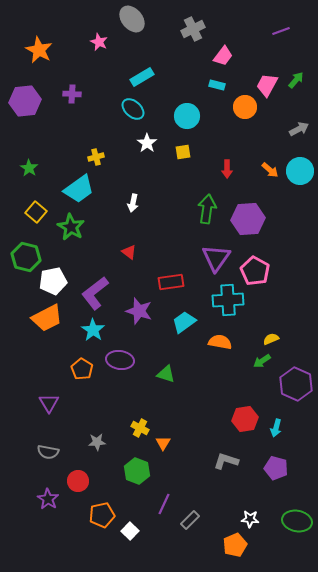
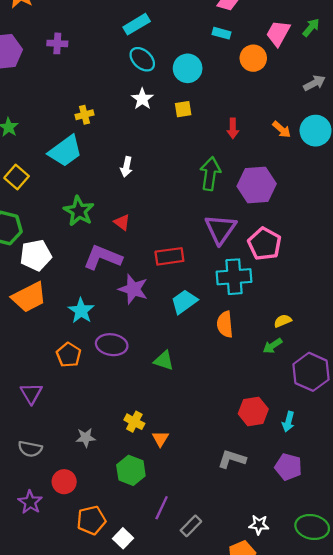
cyan ellipse: (133, 109) -> (142, 59), moved
green star: (71, 227) -> (79, 211), moved
purple L-shape: (95, 293) -> (103, 257), moved, turned 60
orange semicircle: (220, 342) -> (225, 324), turned -105

